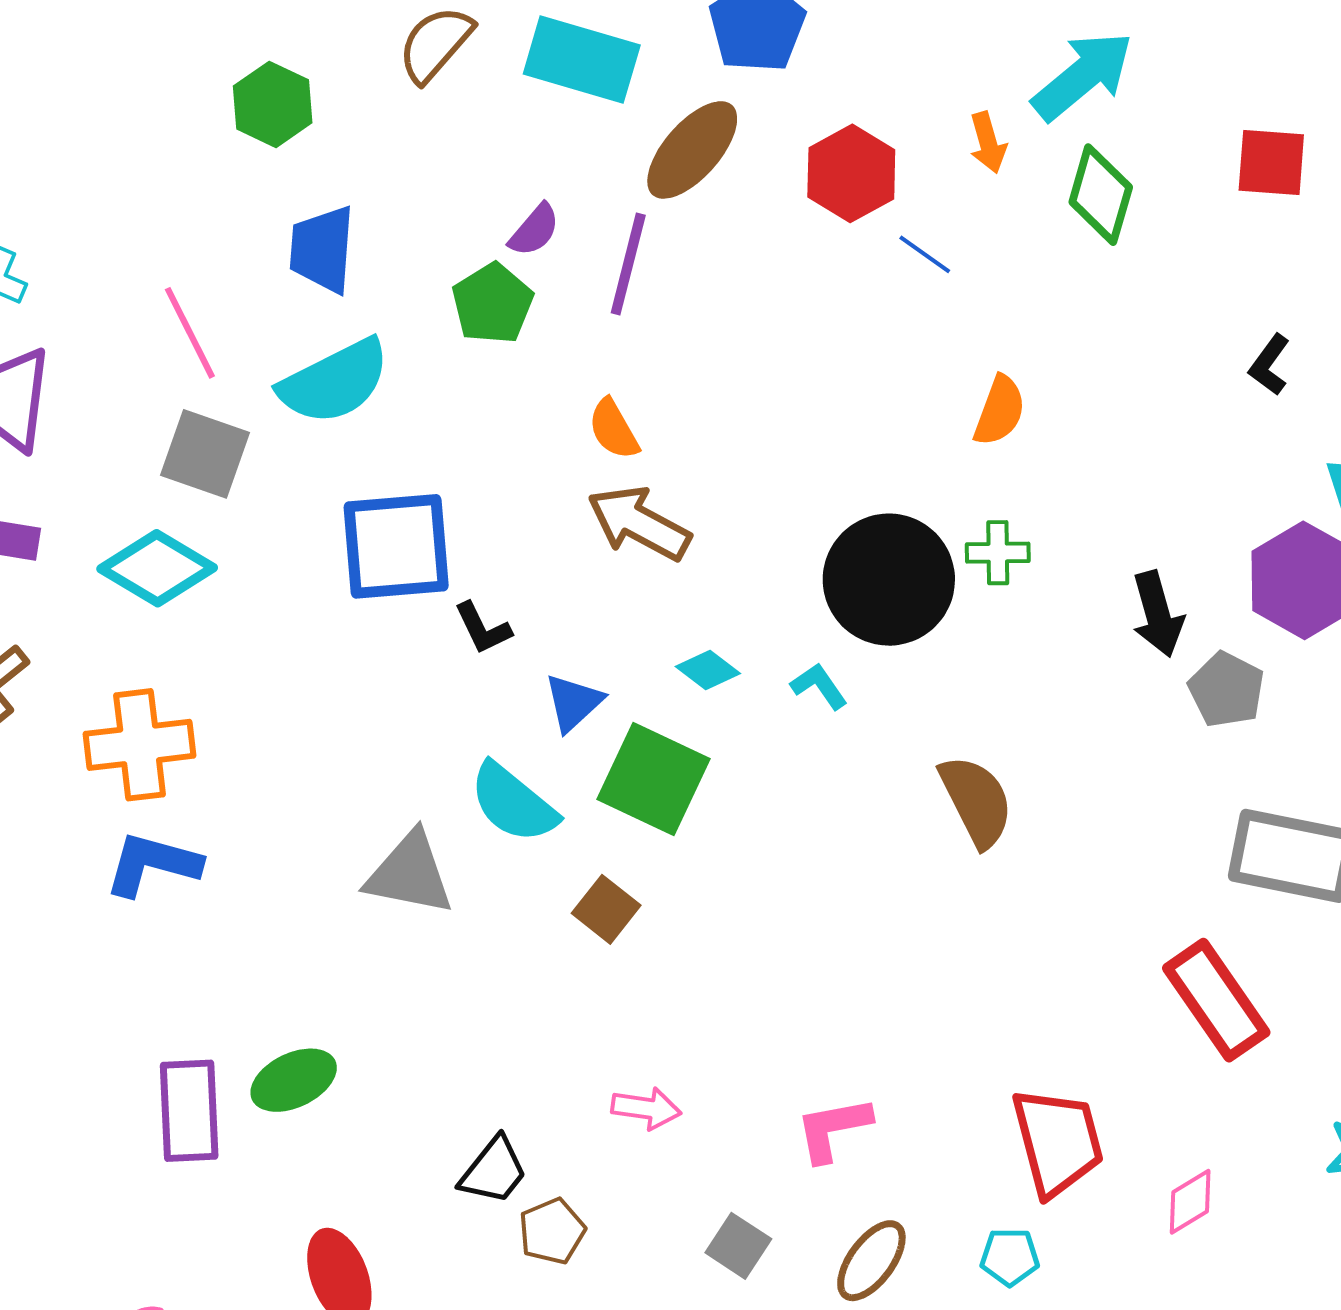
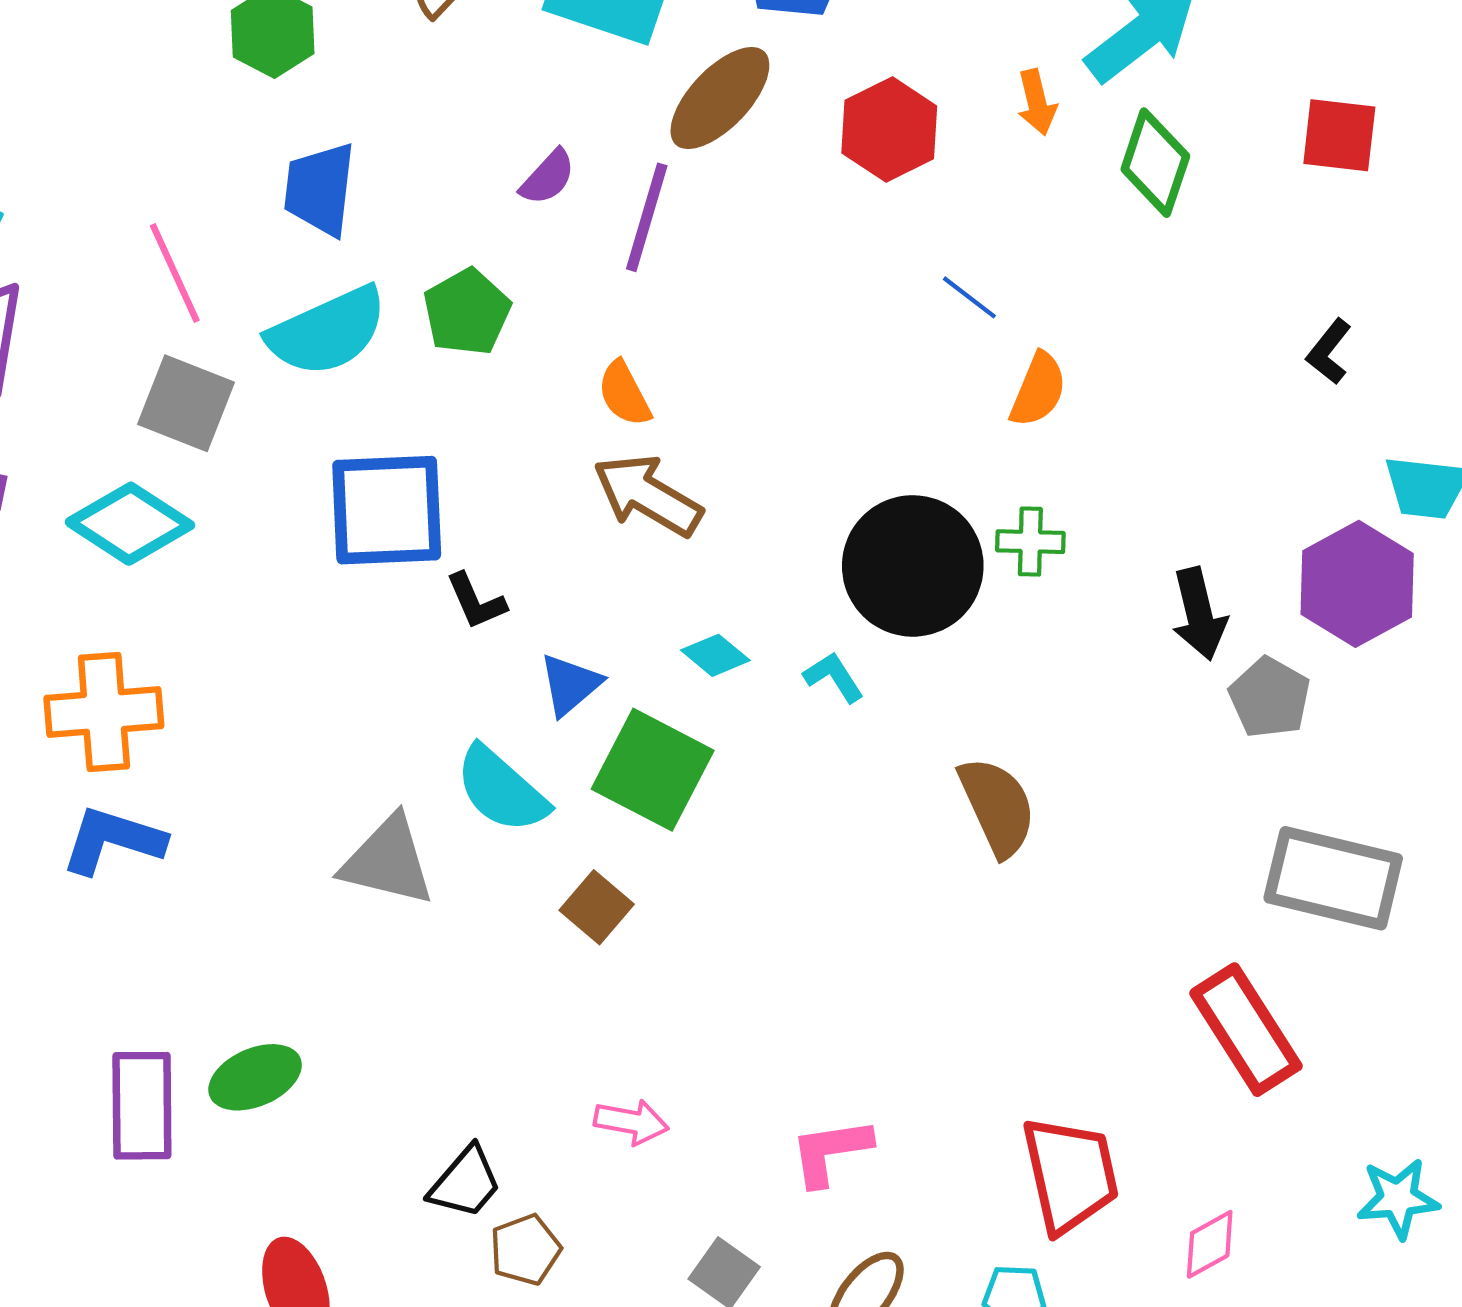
blue line: (925, 254) -> (969, 297), moved
green pentagon: (492, 304) -> (467, 312), moved

